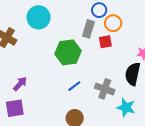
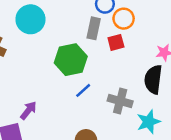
purple arrow: (20, 84) -> (28, 110), moved
blue line: (74, 86) -> (83, 90), moved
cyan star: (126, 107) -> (149, 122), turned -30

